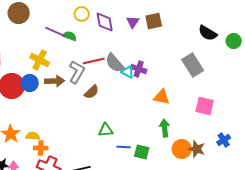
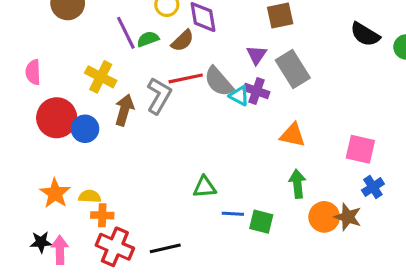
purple triangle: (133, 22) -> (257, 55), moved
purple line: (56, 32) -> (126, 33), turned 40
green semicircle: (70, 36) -> (148, 39), turned -40
gray rectangle: (193, 65) -> (293, 69), moved
brown arrow: (55, 81) -> (124, 110), turned -72
blue circle: (30, 83) -> (85, 129), moved
brown semicircle: (92, 92) -> (183, 41), moved
blue cross: (224, 140) -> (373, 187), moved

